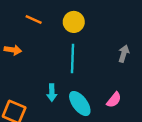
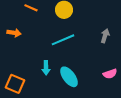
cyan line: (73, 58) -> (63, 40), turned 65
pink semicircle: (114, 100) -> (110, 74), moved, turned 32

